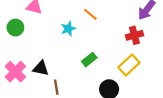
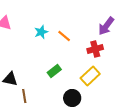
orange line: (90, 14) -> (64, 36), moved
cyan star: (68, 29) -> (41, 32), moved

